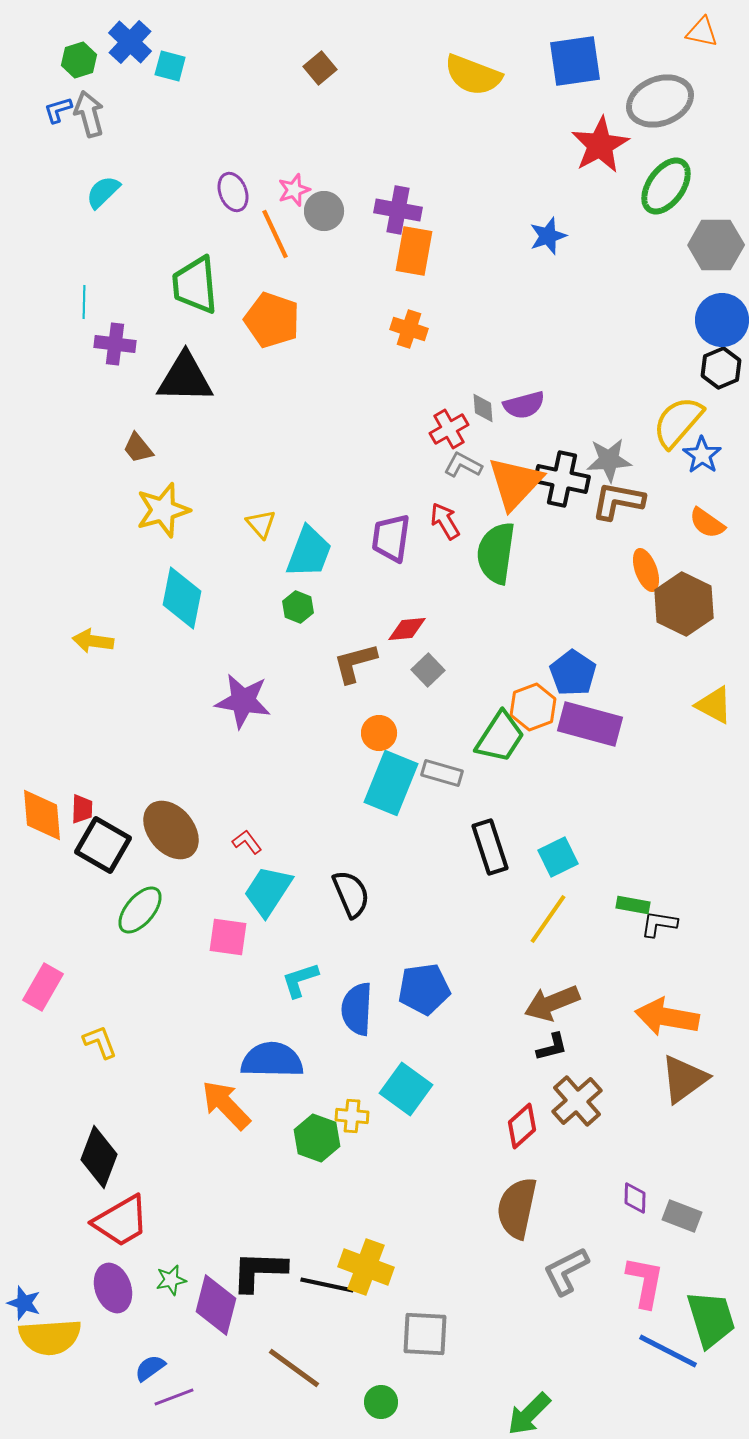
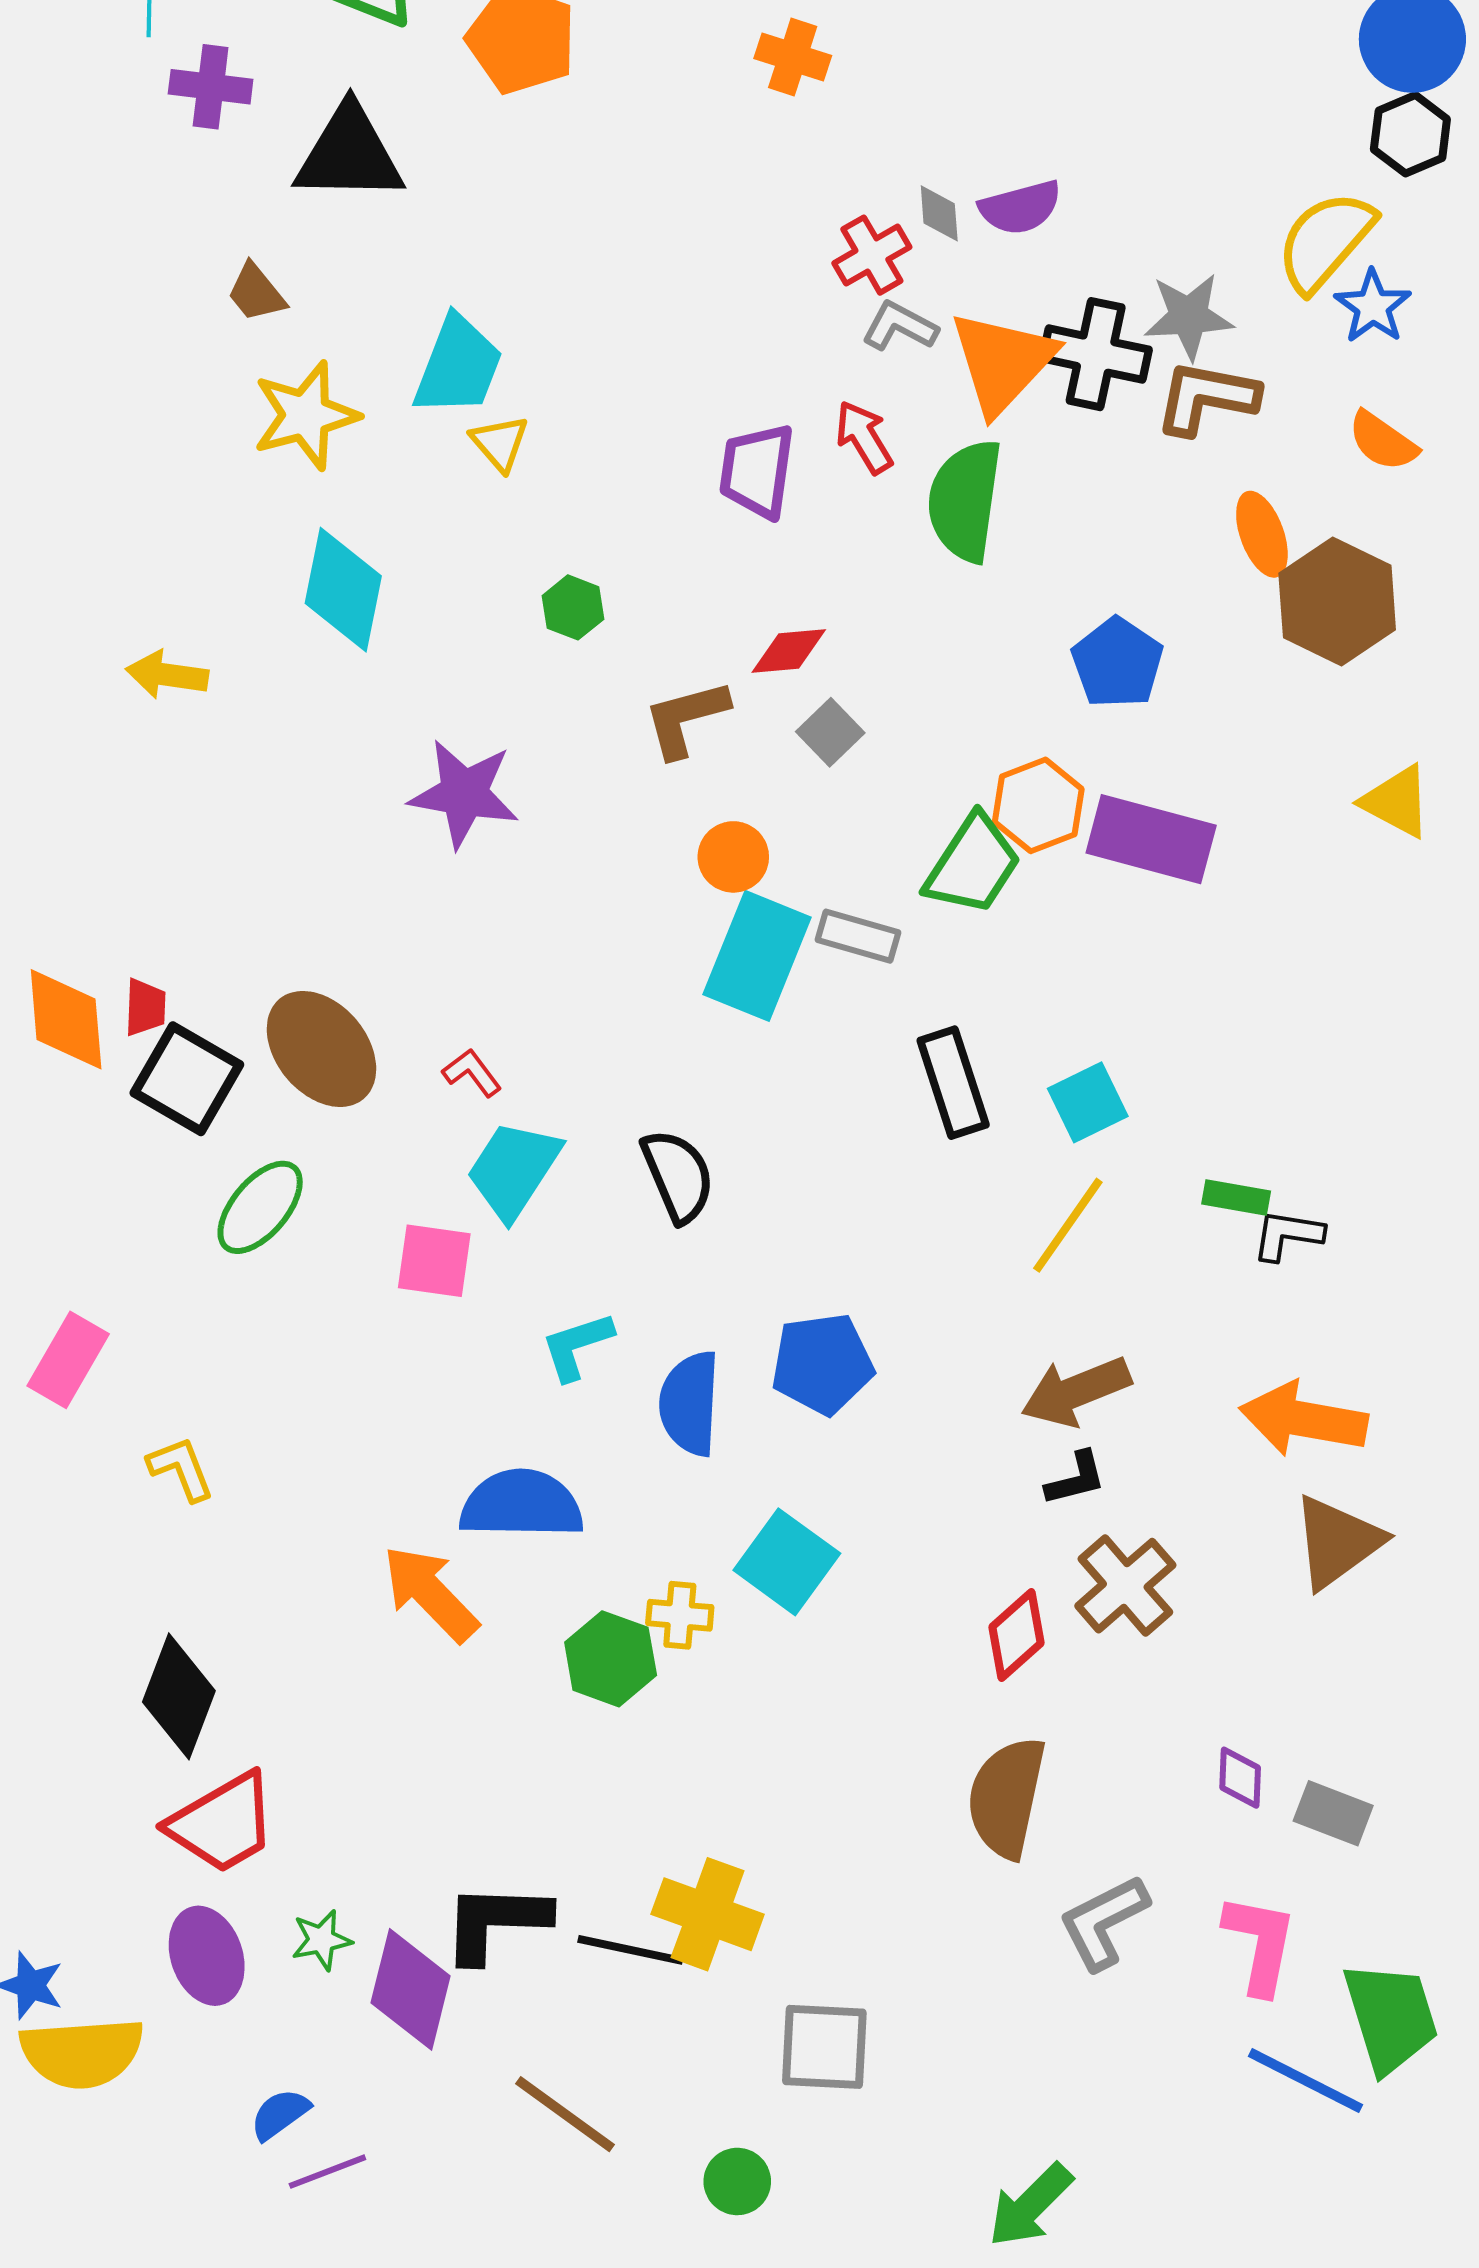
cyan trapezoid: (309, 552) -> (458, 366), moved
blue pentagon: (573, 673) -> (1117, 663), moved

